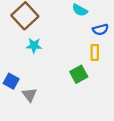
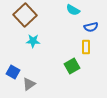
gray triangle: (29, 95) -> (29, 84), turned 32

